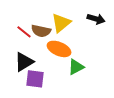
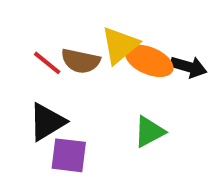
black arrow: (96, 19) -> (189, 67), moved
orange ellipse: (59, 49) -> (149, 61), moved

